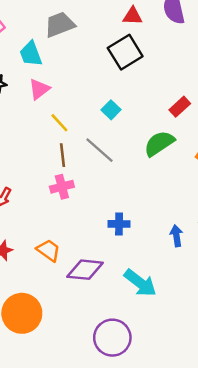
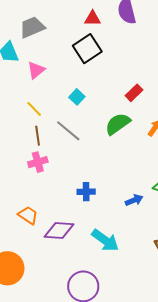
pink triangle: (39, 89) -> (36, 70), moved
blue arrow: (176, 236) -> (134, 200), turned 78

